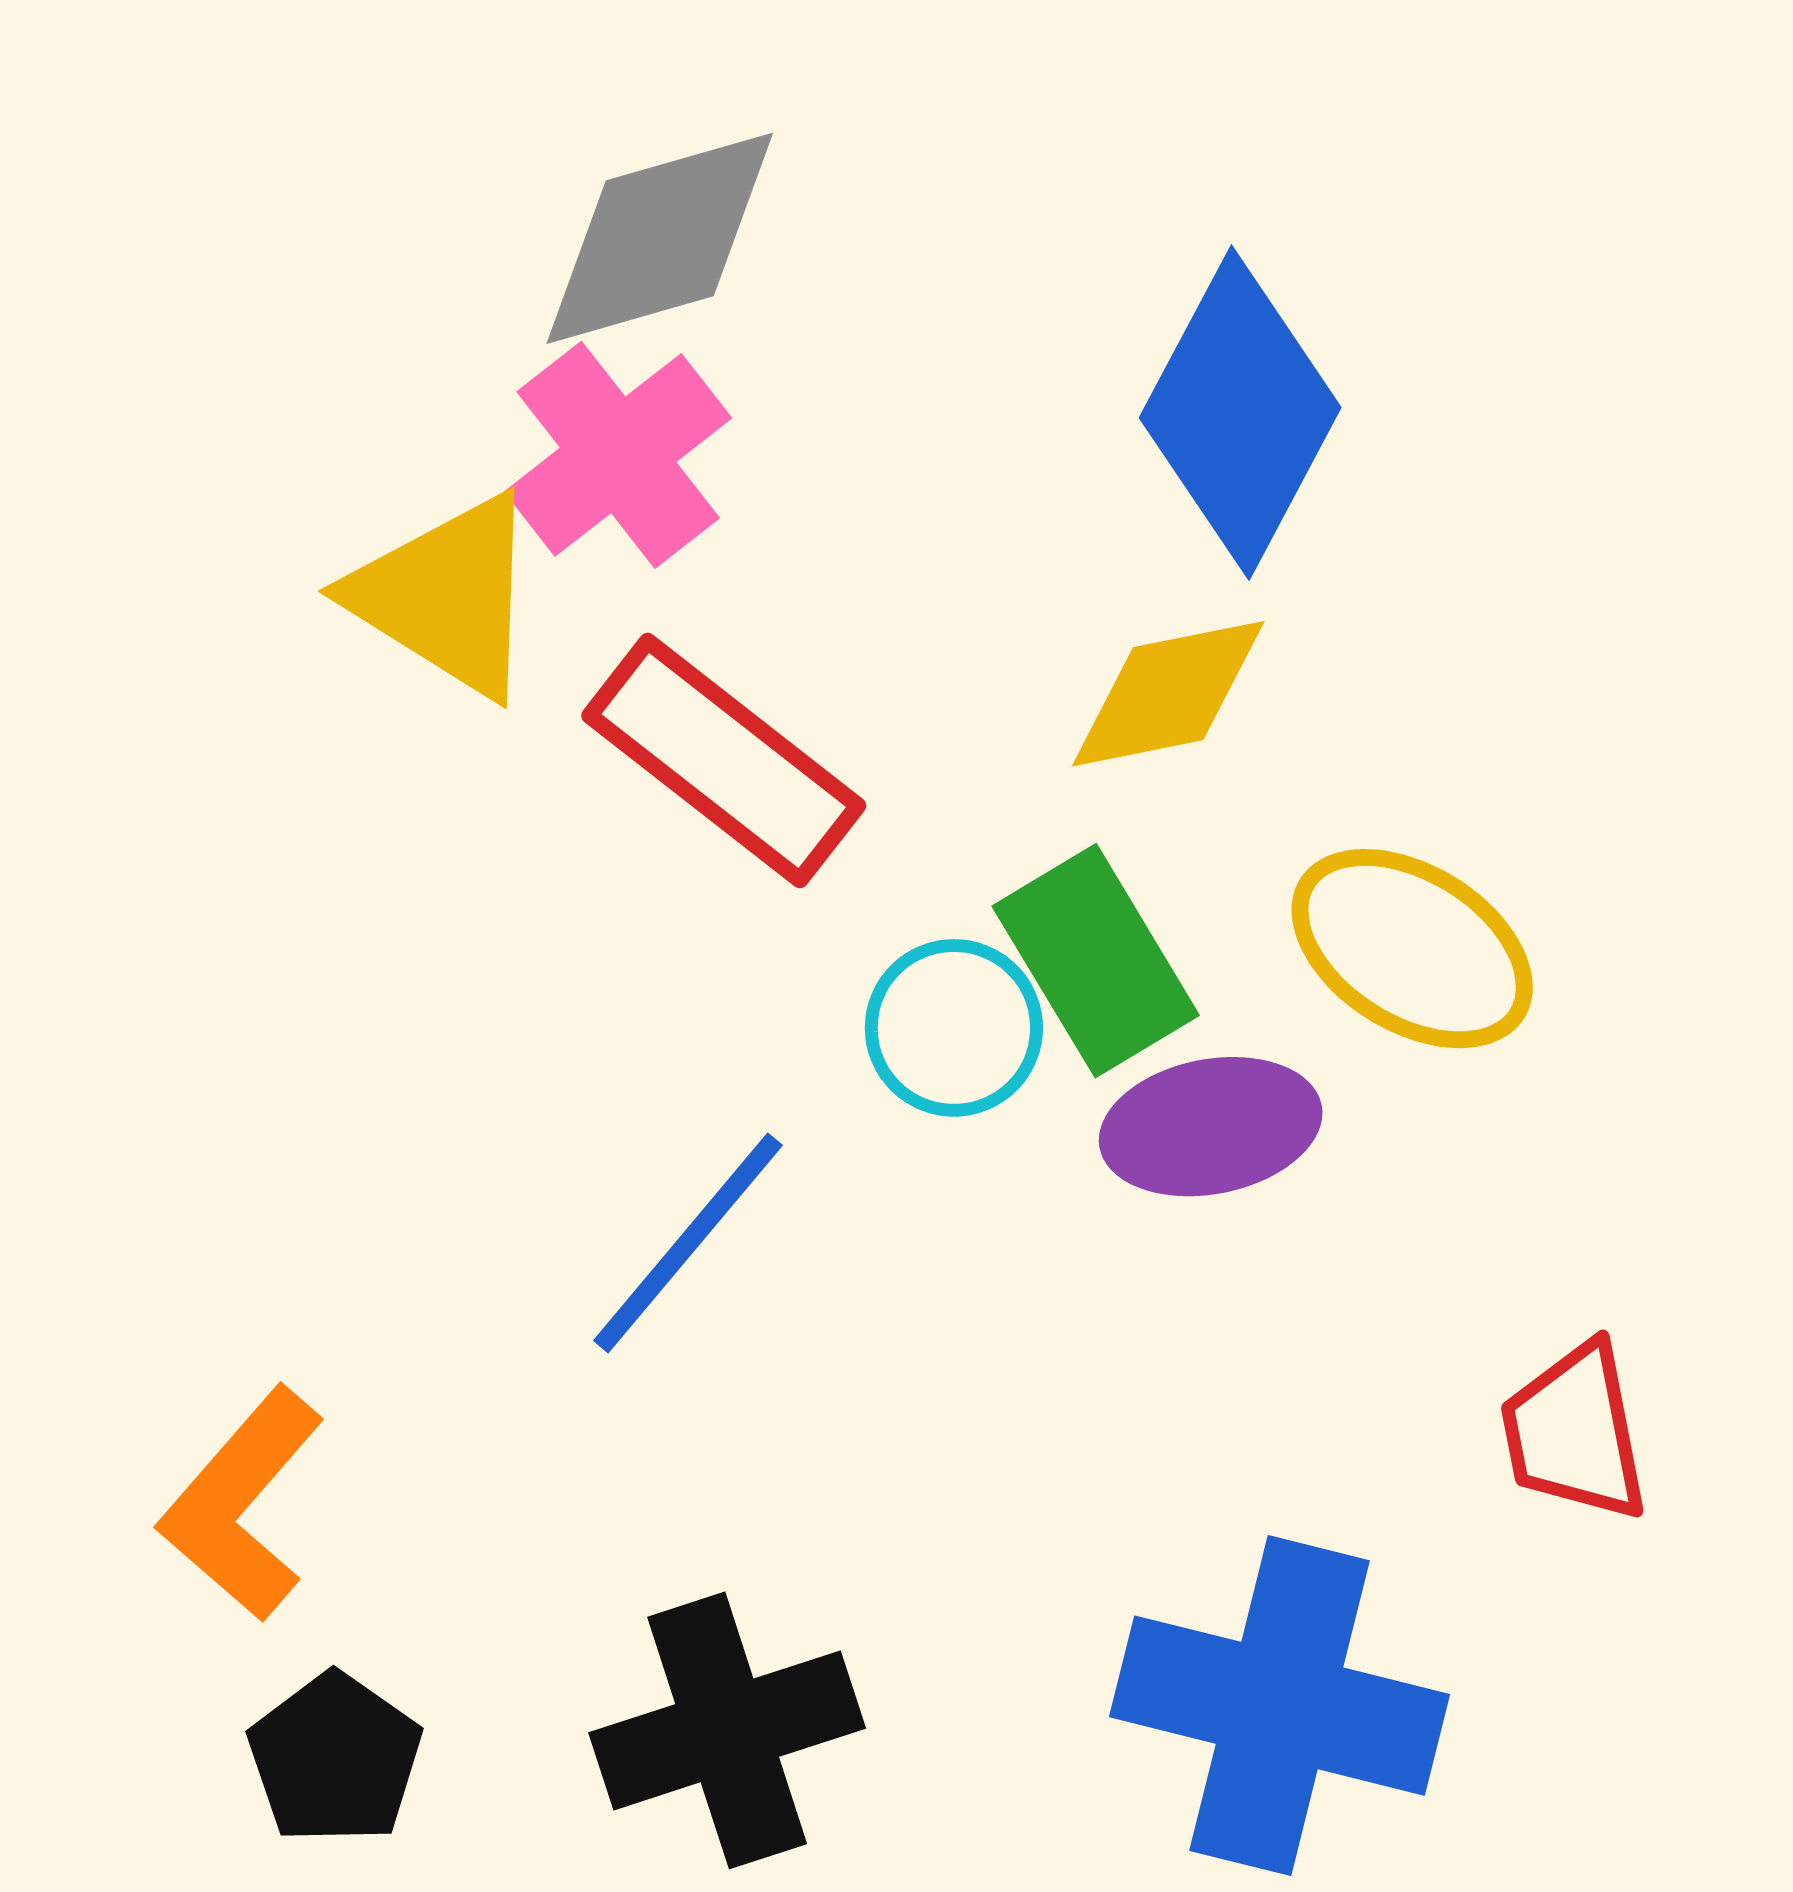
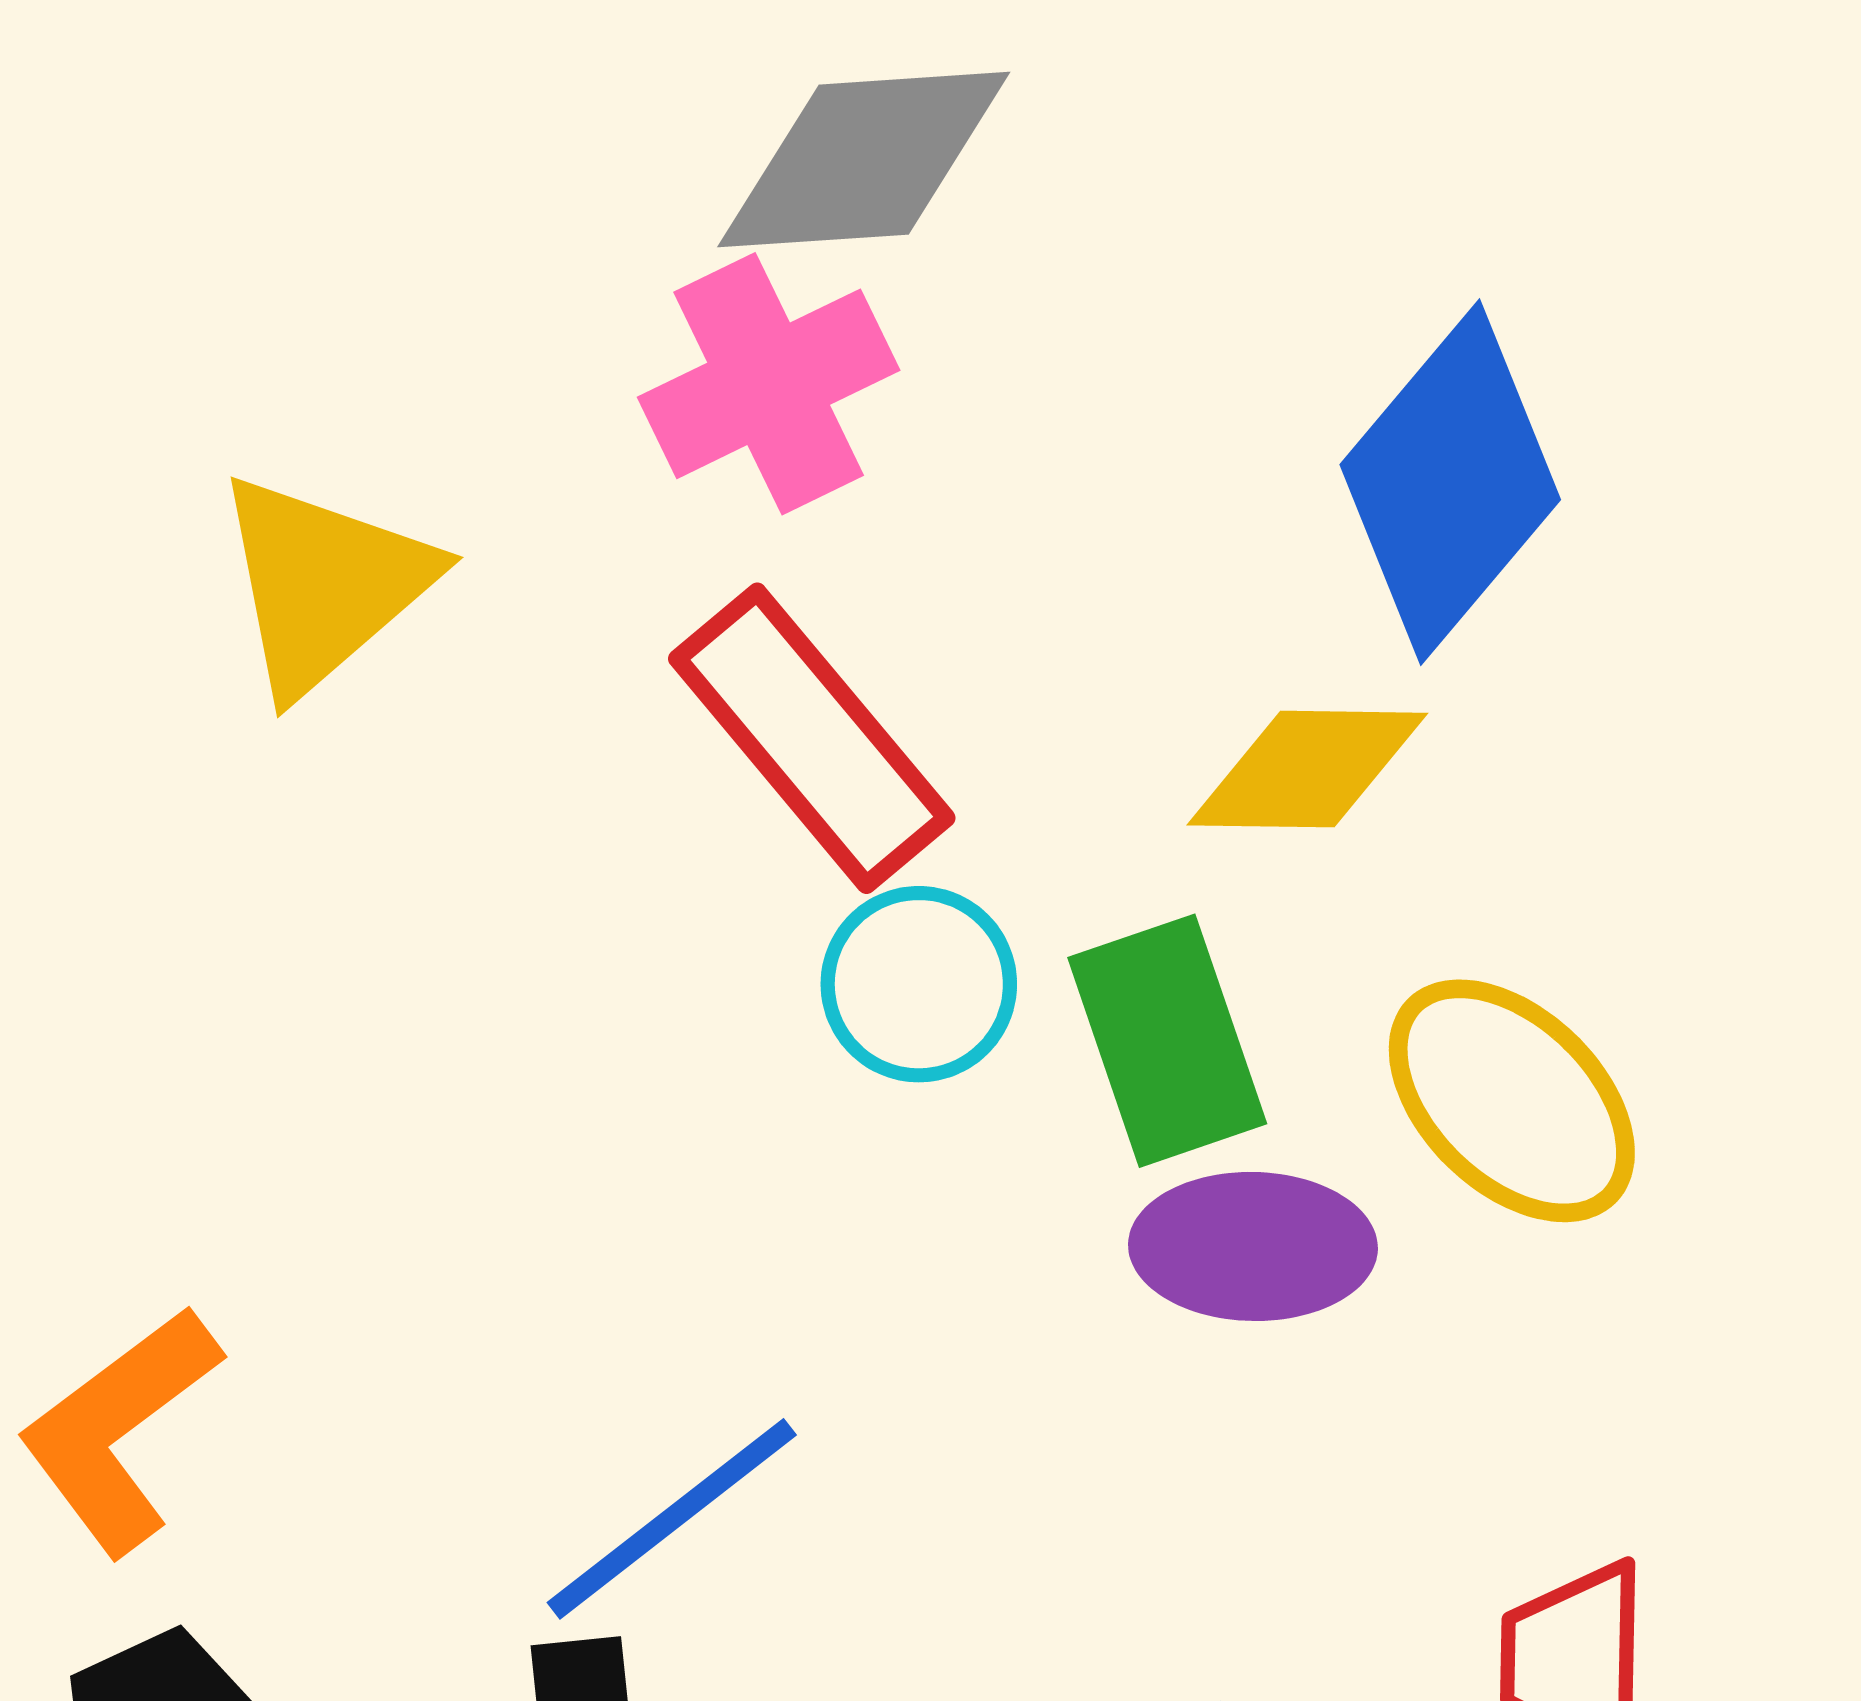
yellow triangle: (446, 596) -> (324, 584), moved, turned 35
cyan circle: (954, 1028) -> (919, 984), moved
blue line: (688, 1243) -> (672, 1519), moved

